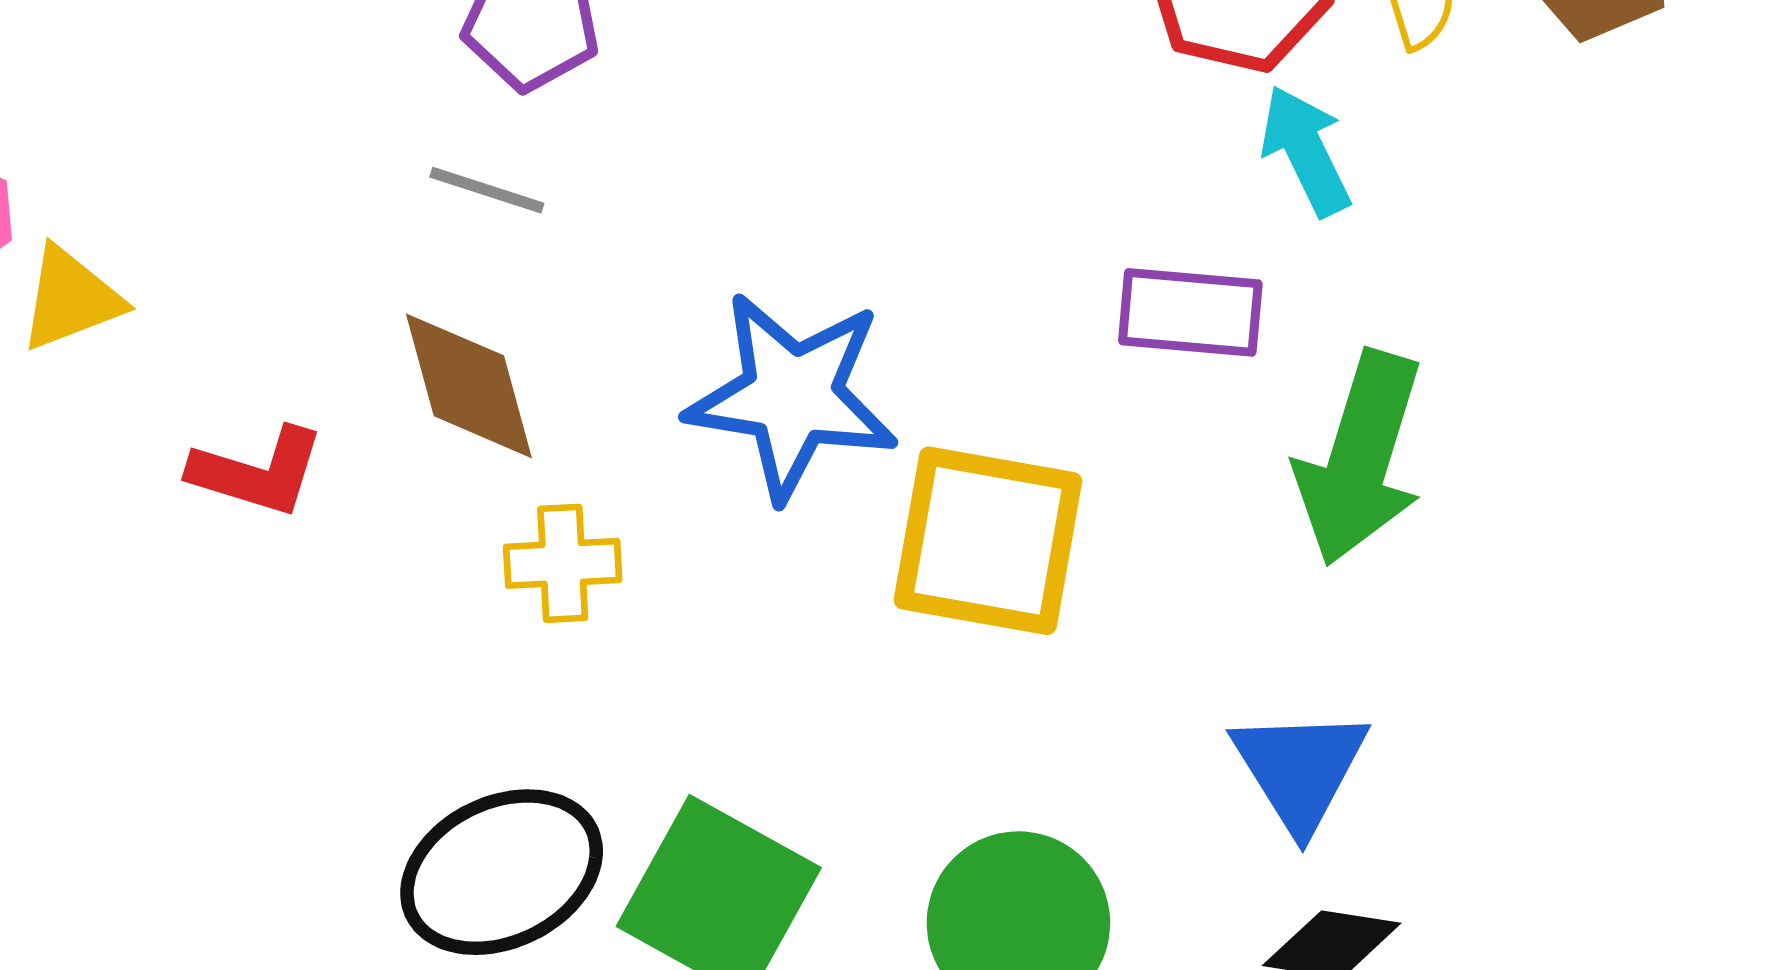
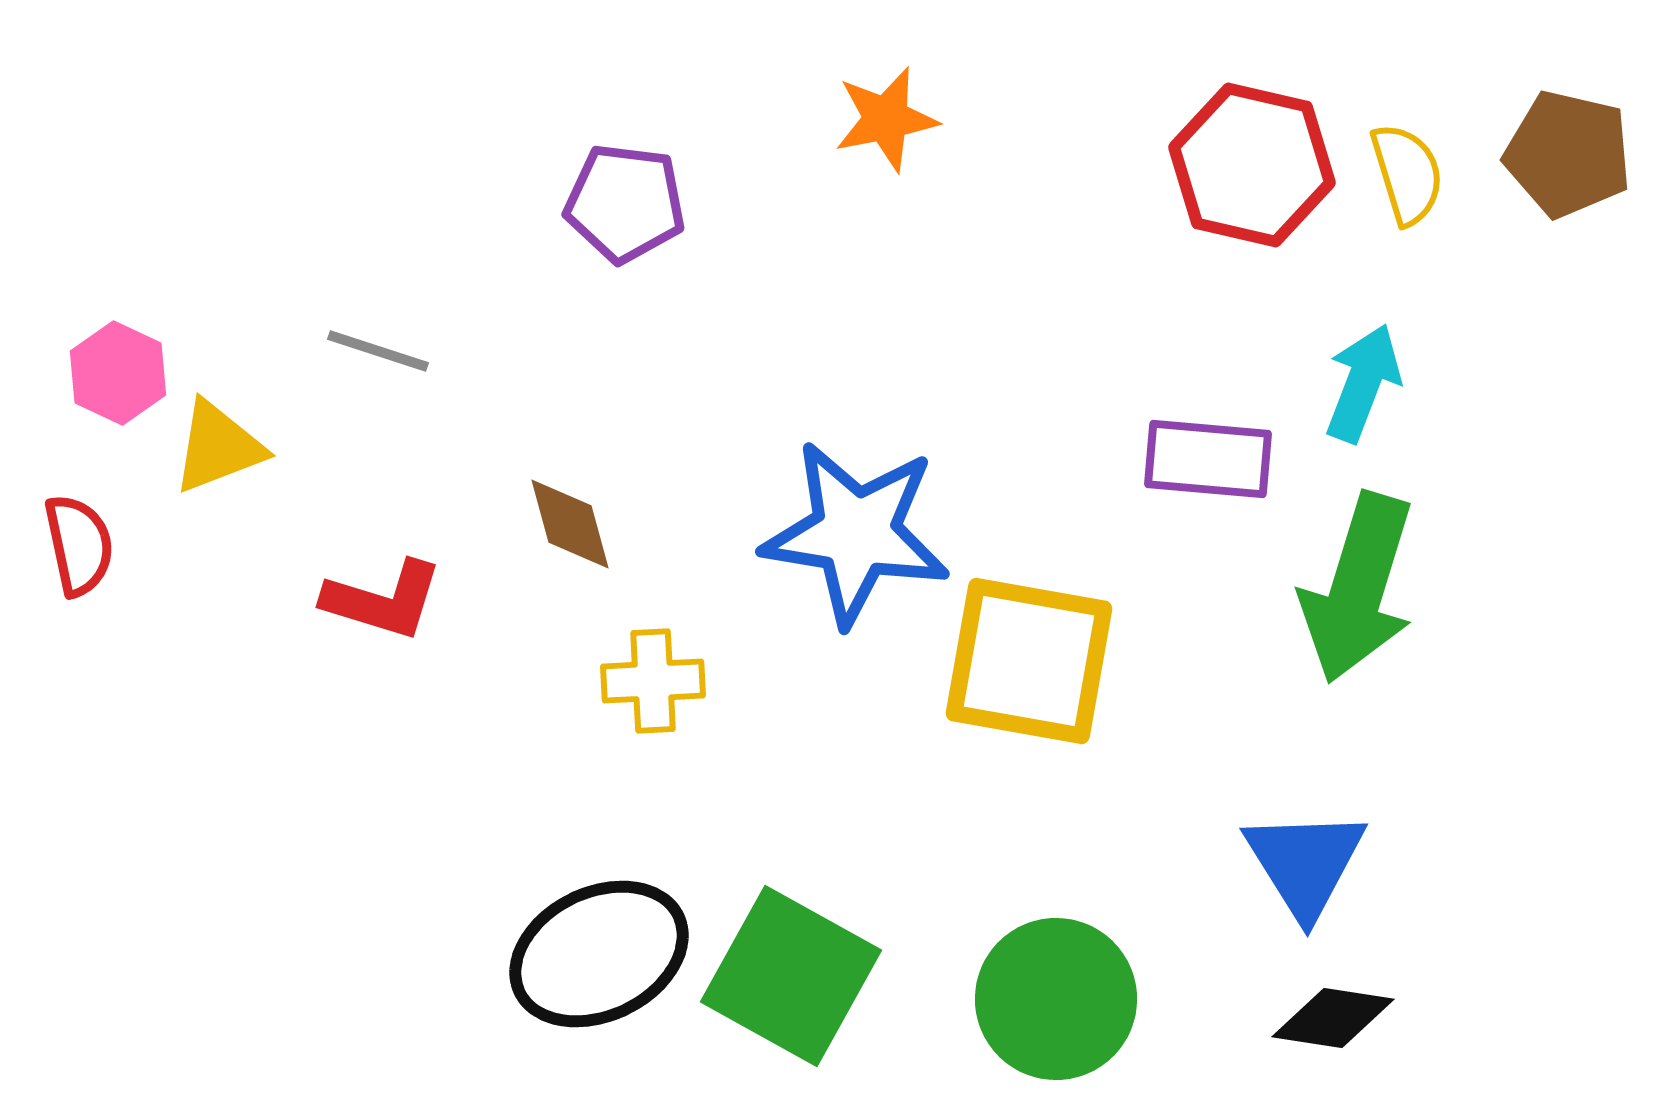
cyan arrow: (1306, 151) -> (1363, 383), moved, turned 47
gray line: (487, 190) -> (378, 351), moved
brown diamond: (469, 386) -> (570, 524), size x0.7

